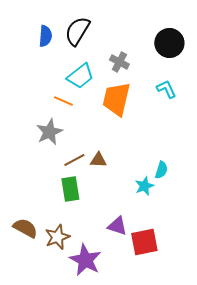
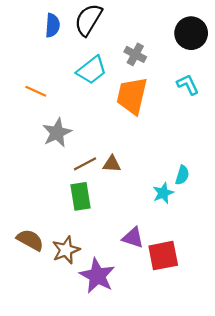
orange line: (63, 101) -> (36, 91), moved

